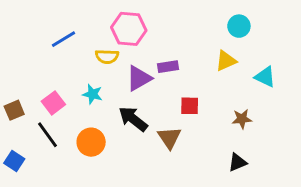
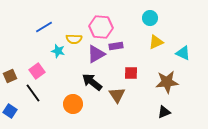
cyan circle: (239, 26) -> (150, 18), moved
pink hexagon: (129, 29) -> (101, 27), moved
cyan star: (92, 94) -> (58, 51), moved
brown star: (242, 119) -> (167, 82), size x1.6
orange circle: (91, 142) -> (73, 104), moved

